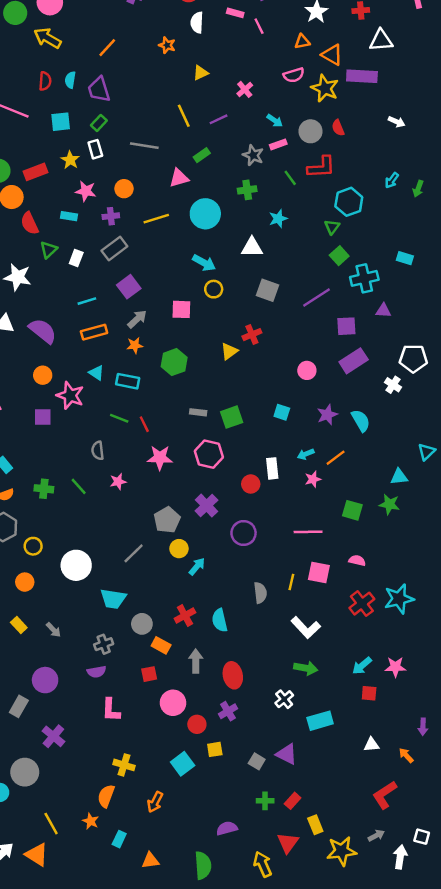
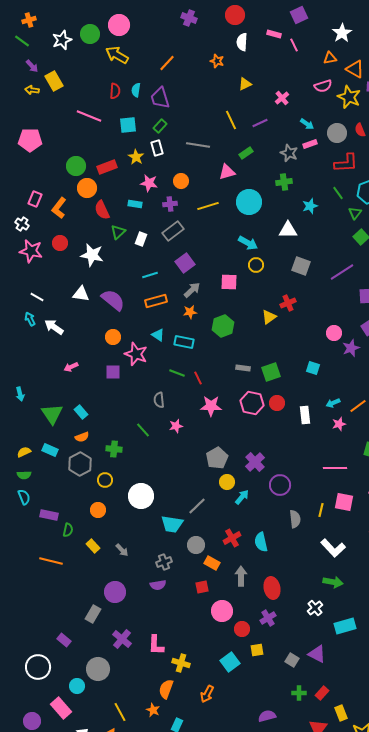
green line: (290, 178) -> (338, 193), moved
purple star: (327, 415) -> (351, 348), moved
red circle: (251, 484) -> (277, 403), moved
green cross: (44, 489) -> (114, 449), moved
purple cross: (206, 506) -> (255, 462), moved
purple circle: (244, 533) -> (280, 485), moved
gray line: (134, 553) -> (197, 506), moved
pink L-shape: (111, 710) -> (156, 645), moved

